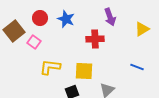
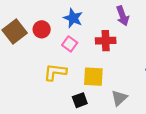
red circle: (40, 18) -> (42, 29), moved
pink square: (34, 42) -> (70, 44), moved

